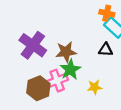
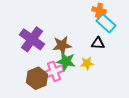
green star: (70, 70) -> (66, 61), turned -30
yellow star: (95, 87) -> (87, 63), moved

